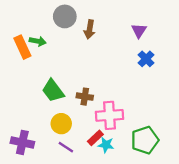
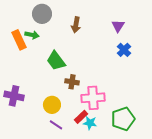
gray circle: (65, 16) -> (42, 14), moved
green trapezoid: (53, 91) -> (56, 61), moved
purple cross: (22, 142) -> (14, 96), moved

